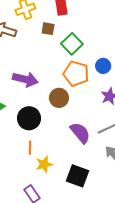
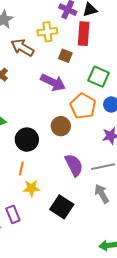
green square: (72, 44) -> (99, 77), moved, turned -35
purple arrow: (25, 79) -> (53, 82), moved

